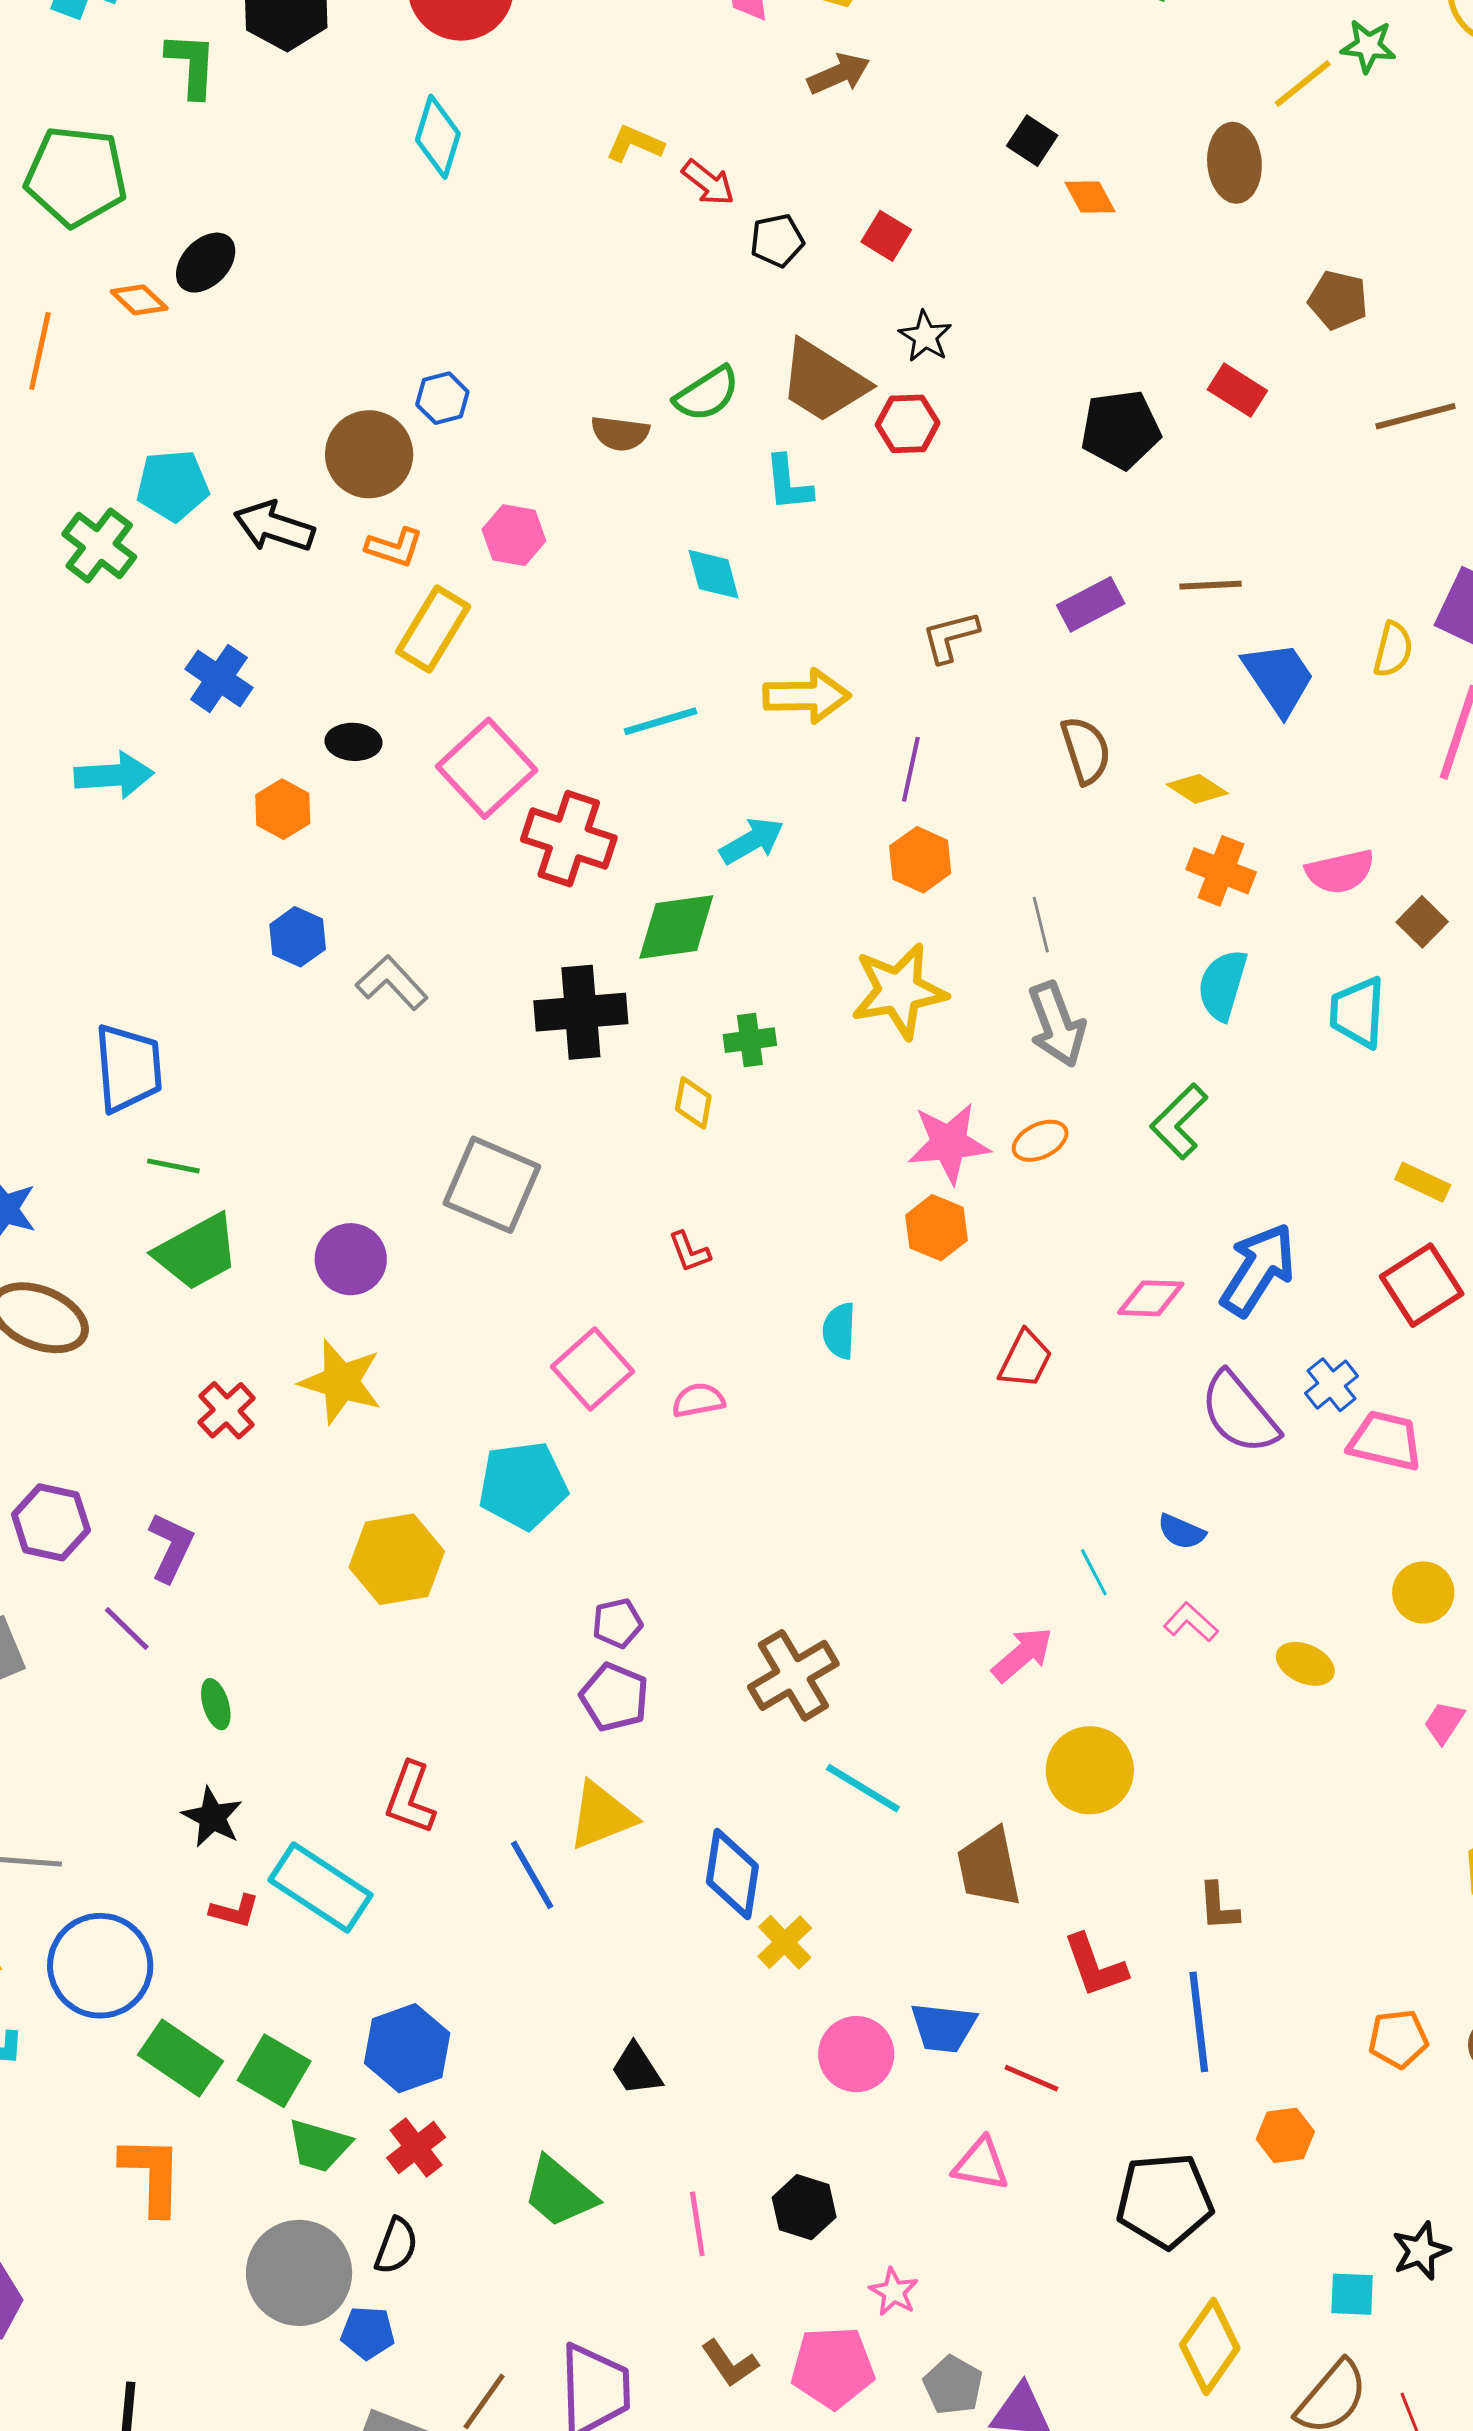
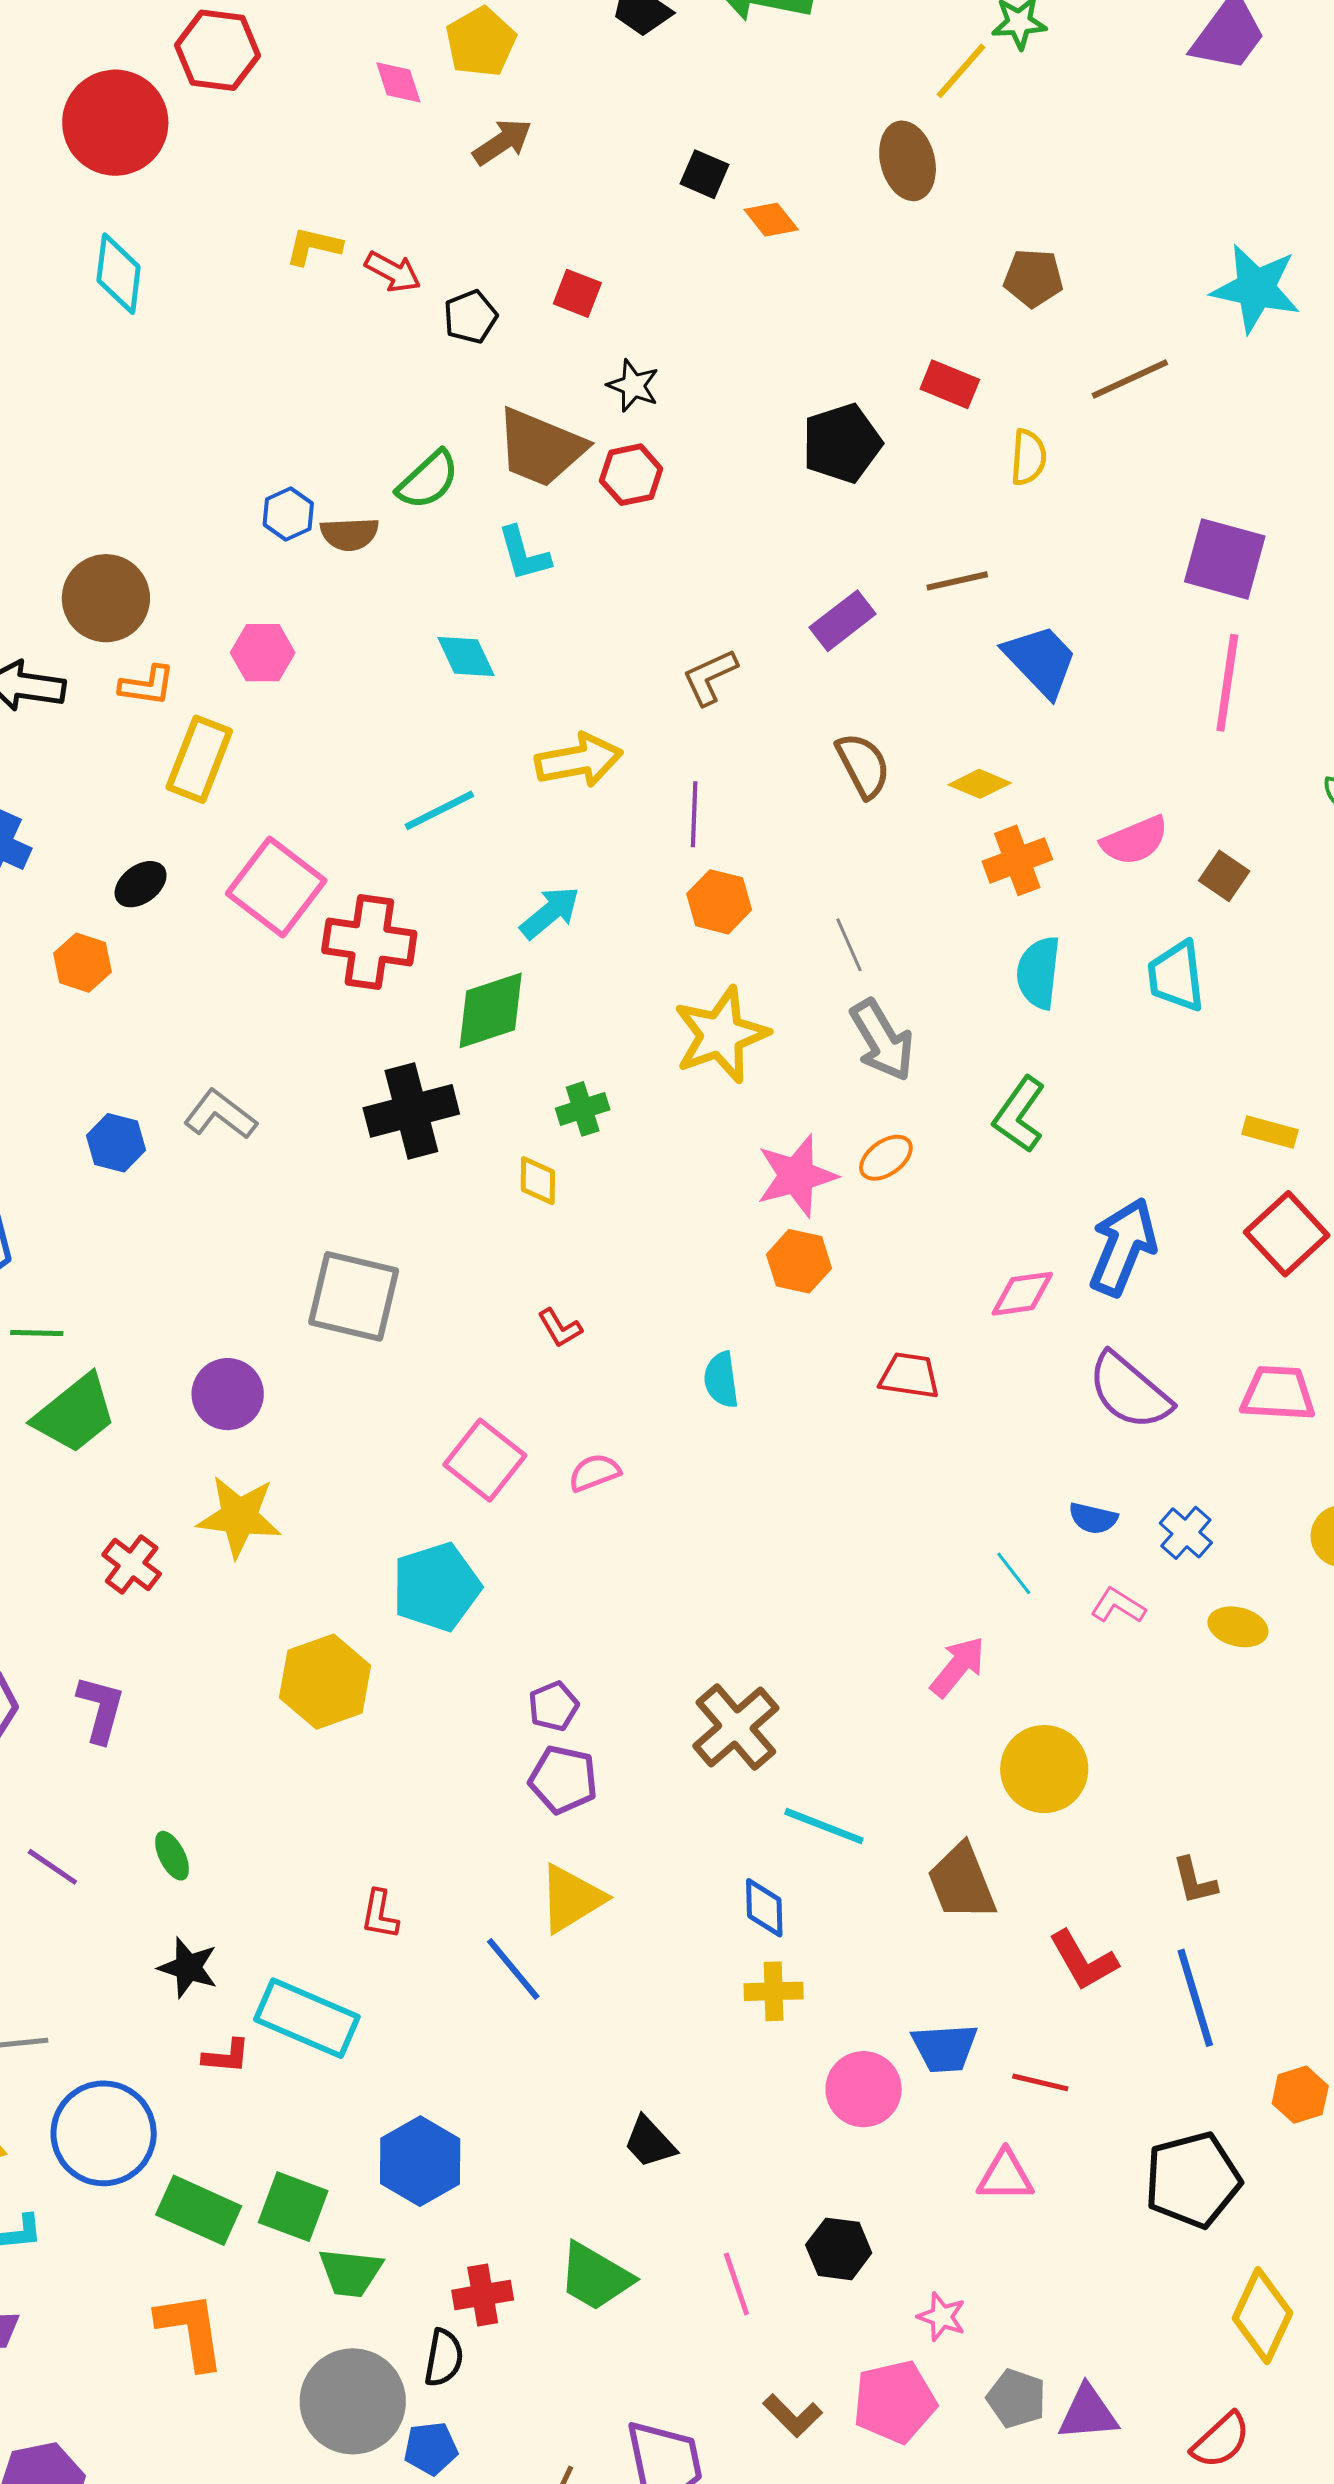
blue hexagon: (442, 398) -> (288, 514), moved
yellow semicircle: (1393, 650) -> (1028, 457), moved
black ellipse: (354, 742) -> (141, 884), turned -30
orange cross: (1221, 871) -> (1017, 860), turned -32
blue hexagon: (298, 937) -> (116, 1143), moved
red trapezoid: (1025, 1359) -> (909, 1376), turned -98
blue cross: (1332, 1385) -> (1186, 1533), moved
purple line: (127, 1628) -> (52, 1867), moved
red L-shape: (410, 1798) -> (380, 1914), size x0.7
blue diamond: (732, 1874) -> (764, 1908), moved, size x0.7
yellow cross: (785, 1942) -> (774, 1991), turned -38
red cross: (416, 2148) -> (483, 2295), moved, turned 38

